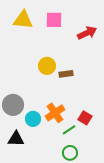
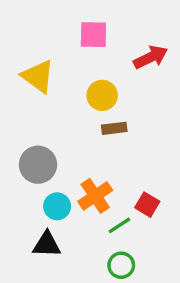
yellow triangle: (23, 20) -> (38, 76), moved, turned 30
yellow circle: (47, 66) -> (102, 95), moved
gray circle: (13, 105) -> (38, 165), moved
black triangle: (16, 139) -> (47, 244), moved

